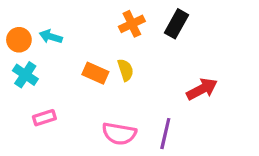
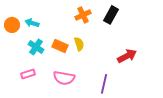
cyan cross: (25, 75) -> (36, 47), moved
pink semicircle: (119, 134) -> (64, 78), moved

